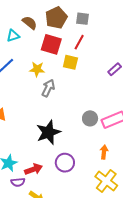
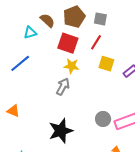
yellow square: (70, 62) -> (106, 64), moved
yellow star: (37, 69) -> (71, 66), moved

